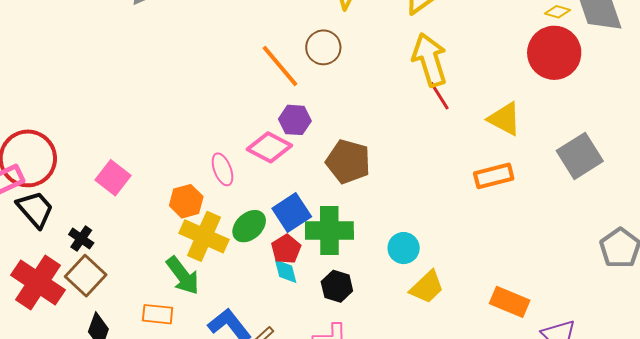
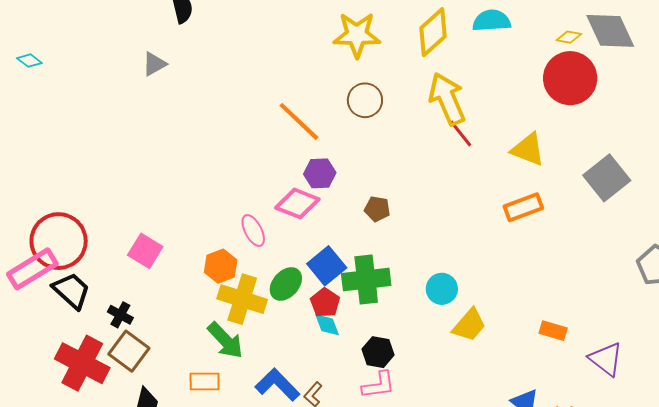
brown circle: (323, 47) -> (365, 100), moved
brown pentagon: (348, 162) -> (377, 209), size x0.6
black hexagon: (337, 286) -> (378, 352), moved
orange rectangle: (510, 302) -> (553, 331), size x0.7

